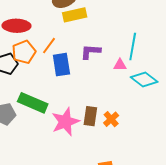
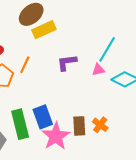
cyan line: (133, 47) -> (107, 49), turned 32
blue rectangle: (61, 65) -> (43, 117), moved
green rectangle: (33, 103) -> (20, 124), turned 64

